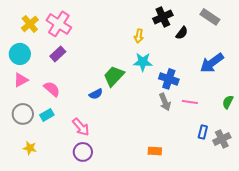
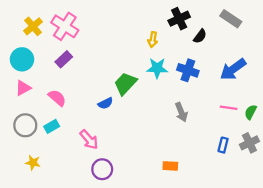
blue cross: (169, 79) -> (188, 70), moved
pink line: (190, 102) -> (229, 108), moved
gray cross: (222, 139) -> (249, 143), moved
purple circle: (83, 152) -> (102, 169), moved

